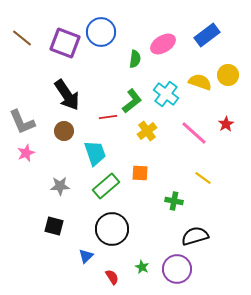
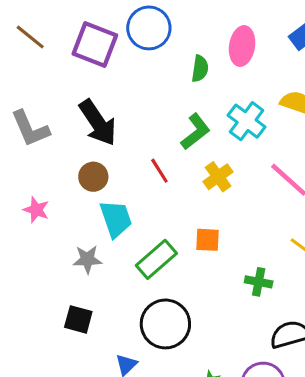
pink ellipse: (163, 44) -> (242, 46), turned -50
red line: (108, 117) -> (159, 171), moved, turned 66
gray L-shape: (22, 122) -> (30, 129), moved
pink star: (26, 153) -> (36, 210), turned -30
cyan trapezoid: (95, 153) -> (116, 219), moved

